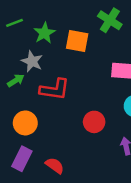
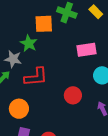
green star: (44, 33) -> (29, 43), moved
orange square: (77, 41) -> (44, 24), moved

